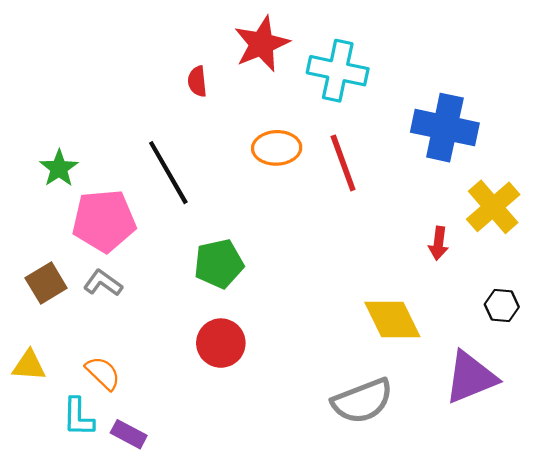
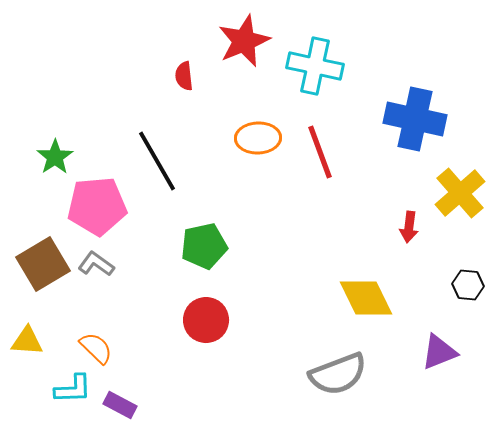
brown square: (46, 283) -> (43, 264), size x1.4
purple triangle: (471, 377) -> (439, 352), size x0.7
cyan L-shape: (78, 417) -> (73, 389), turned -93

